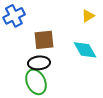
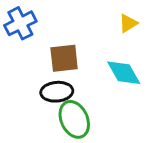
green ellipse: (36, 82) -> (74, 119), moved

